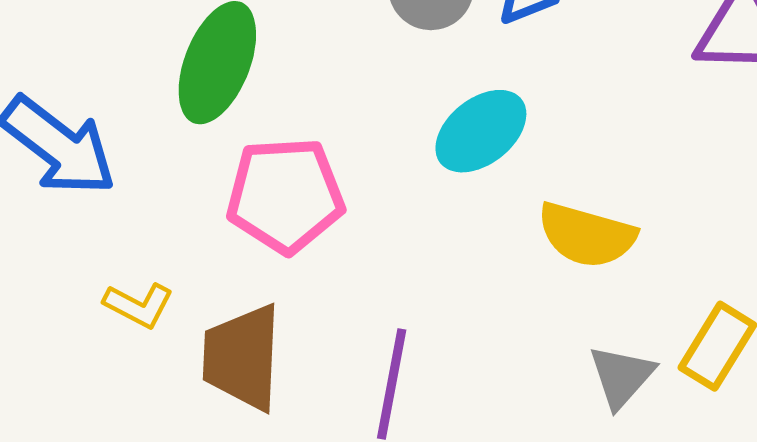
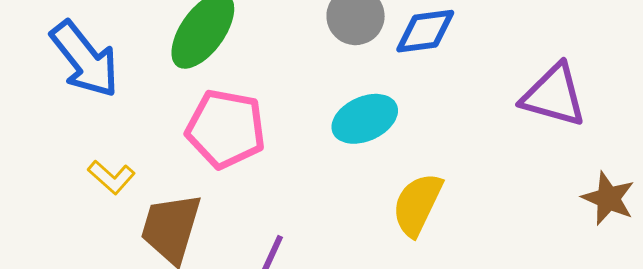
yellow semicircle: (587, 235) -> (417, 204), turned 86

